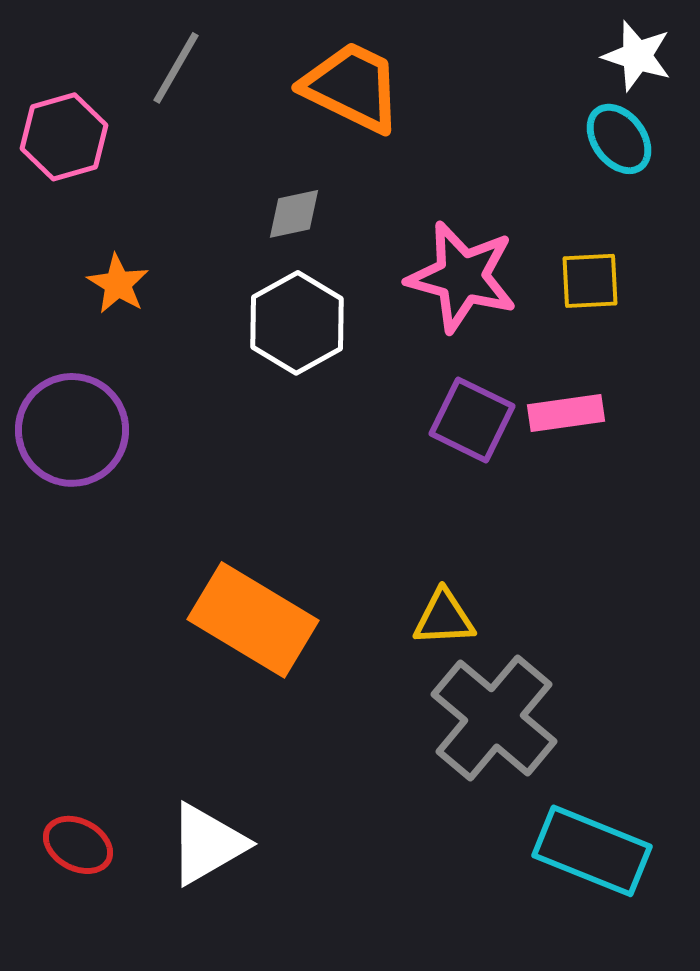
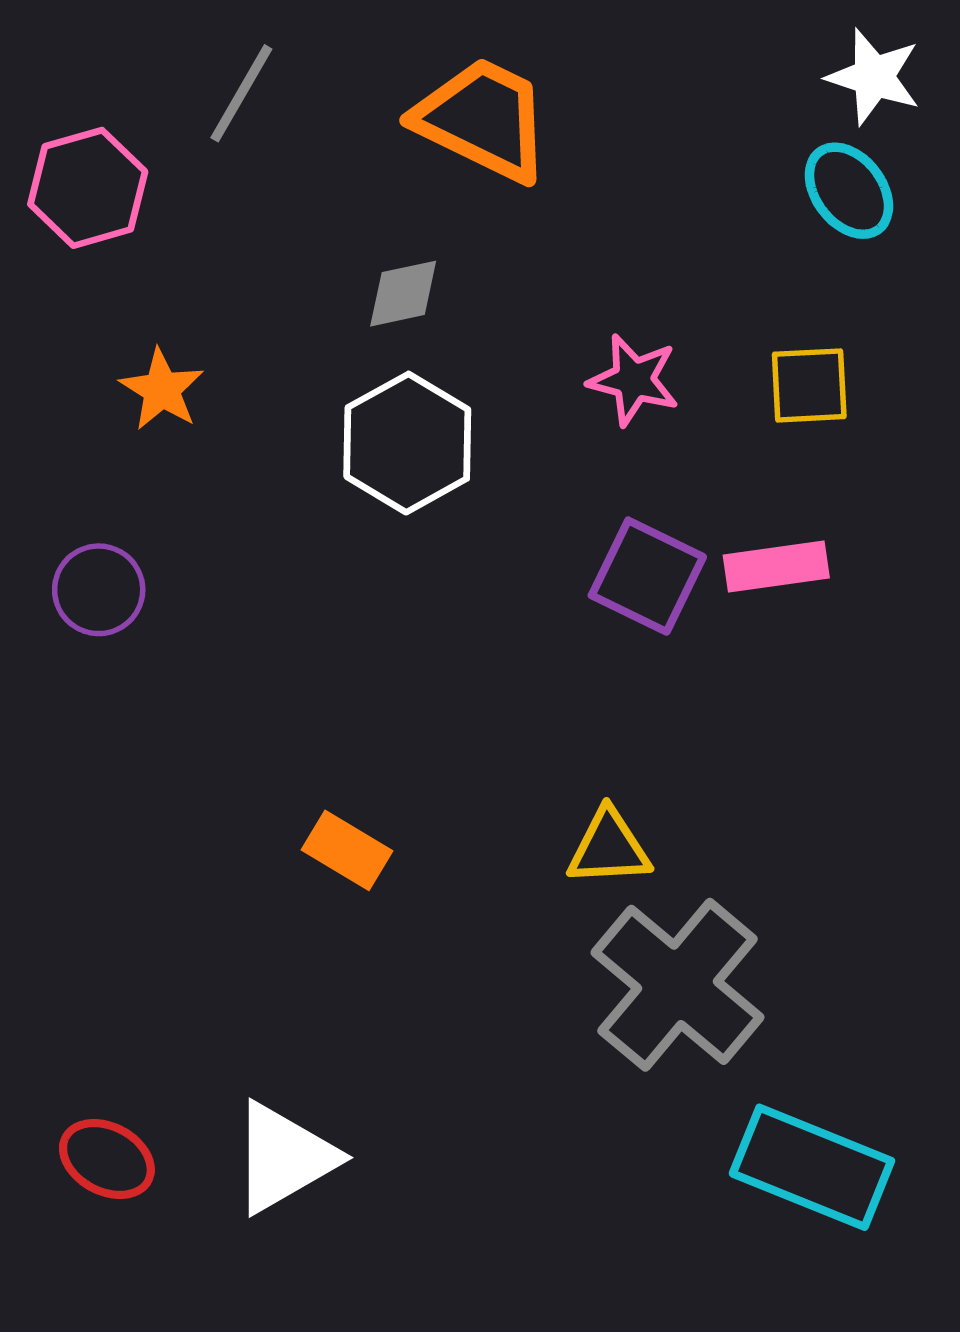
pink star: (462, 277) -> (634, 380), size x0.6
purple circle: (72, 430) -> (99, 590), size x0.6
orange rectangle: (253, 620) -> (347, 850), size x0.5

